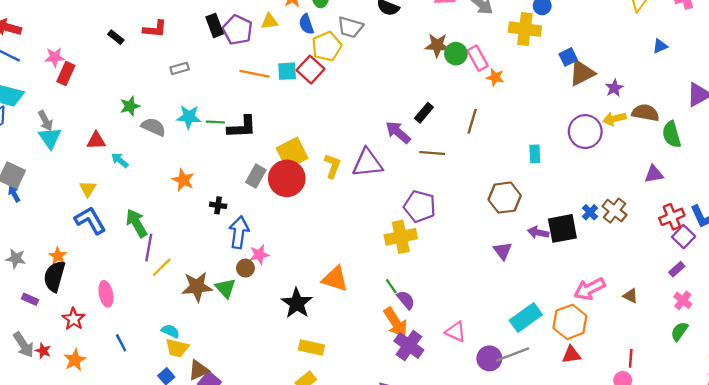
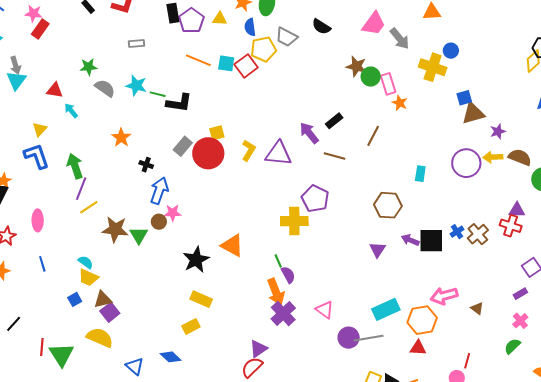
yellow square: (292, 153) -> (217, 133), size x0.6
red cross: (672, 217) -> (511, 226), moved, turned 30

